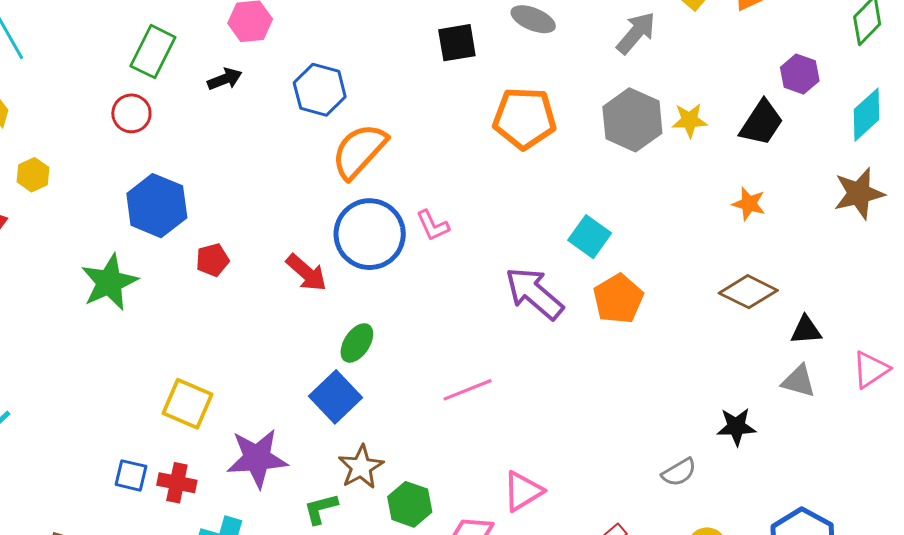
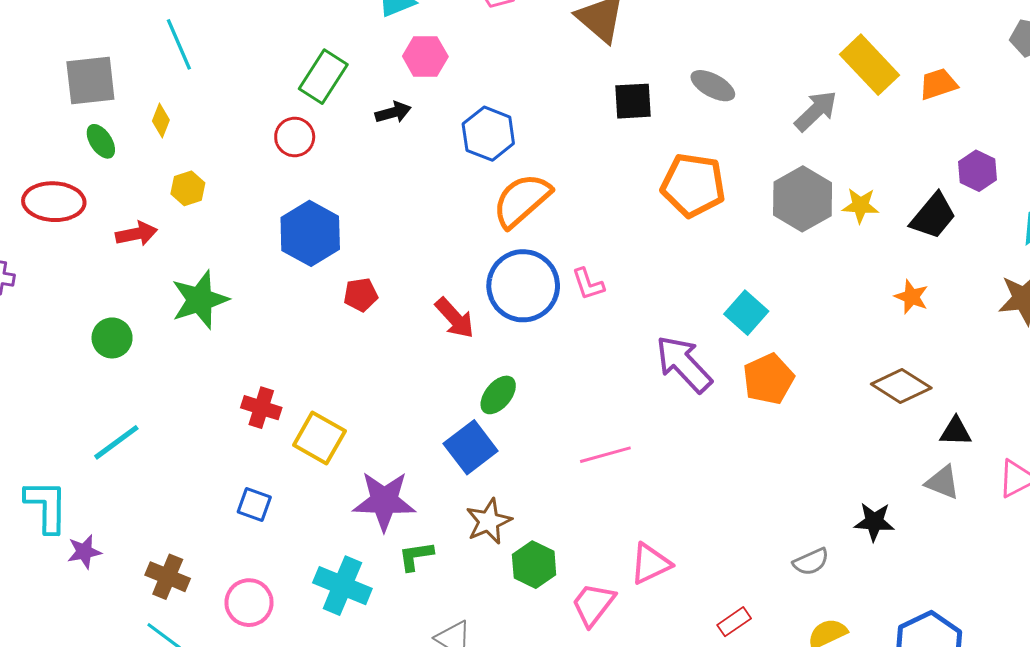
green star: (109, 282) -> (200, 300), moved
red cross: (177, 483) -> (261, 408), moved
green L-shape: (321, 509) -> (416, 556), moved

